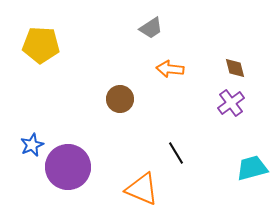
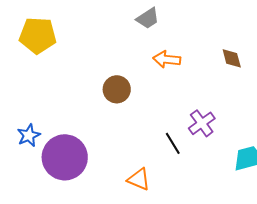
purple cross: (231, 103) -> (202, 123), moved
orange triangle: (142, 189) -> (139, 179), size x0.7

